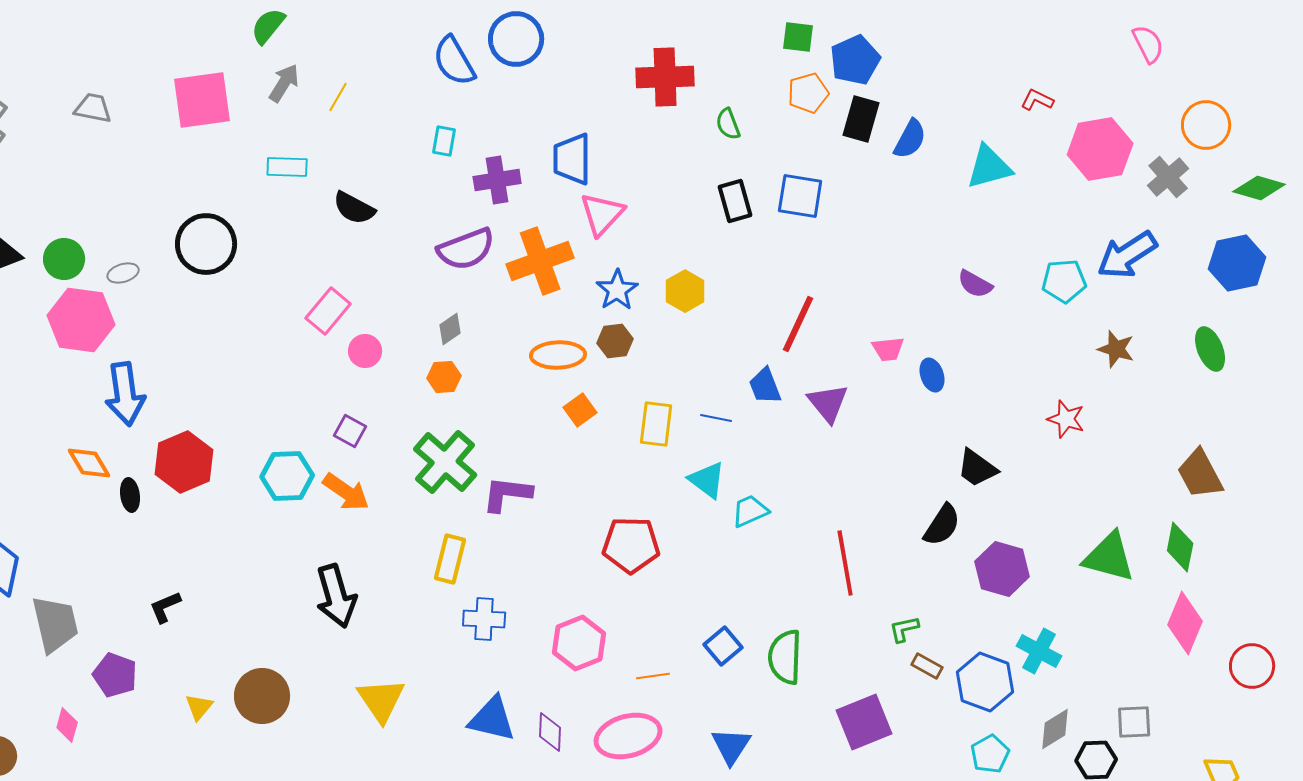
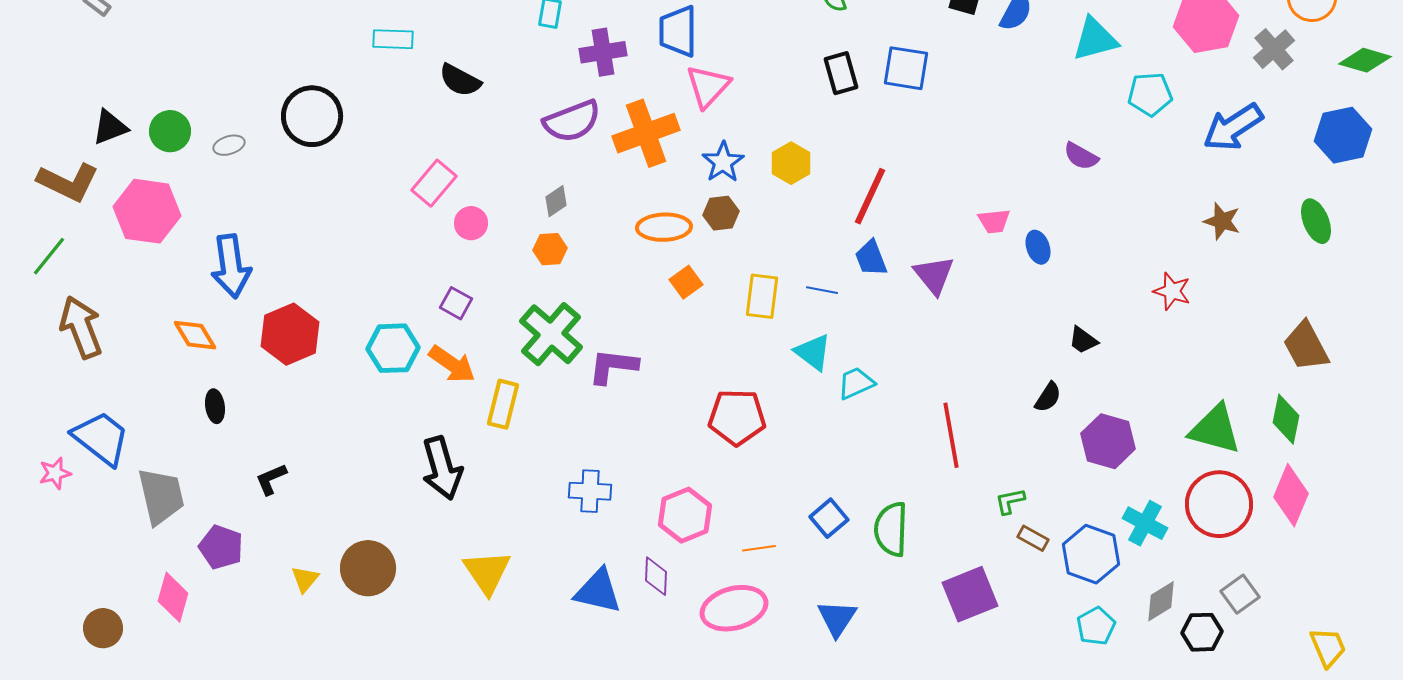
cyan pentagon: (1064, 281) -> (1150, 94), moved
pink hexagon: (81, 320) -> (147, 211), moved
red line: (798, 324) -> (870, 196), moved
black trapezoid: (977, 468) -> (1083, 340), size x0.7
black ellipse: (130, 495) -> (215, 406), moved
black semicircle: (942, 525) -> (1048, 397), size x0.7
yellow rectangle: (450, 559) -> (503, 404), moved
red circle: (1252, 666) -> (1219, 504), moved, size x1.5
gray square: (1134, 722) -> (1240, 594), turned -33
pink diamond: (67, 725) -> (173, 597), size x1.4
purple diamond: (550, 732) -> (656, 576), moved

